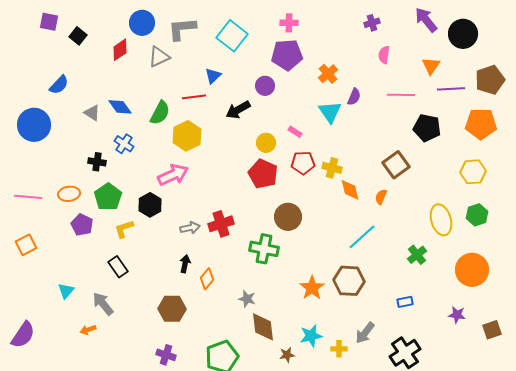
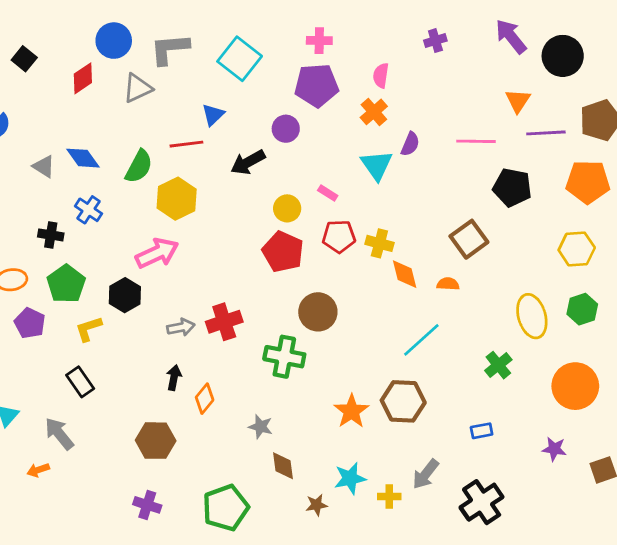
pink semicircle: (384, 55) -> (381, 76), moved
orange semicircle: (381, 197) -> (448, 284), turned 70
brown diamond: (263, 327) -> (283, 466), size x0.7

